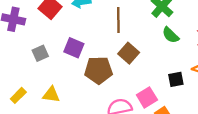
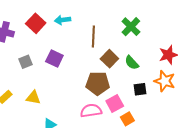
green semicircle: (171, 35) -> (132, 63), moved
brown square: (129, 53) -> (109, 59), moved
brown pentagon: (98, 70) -> (98, 83), moved

